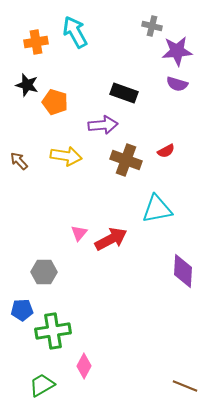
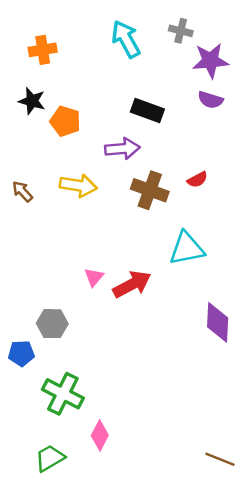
cyan arrow: (75, 32) -> (126, 39), moved
blue pentagon: (22, 310) -> (21, 353), moved
green cross: (53, 331) -> (63, 394), turned 36

